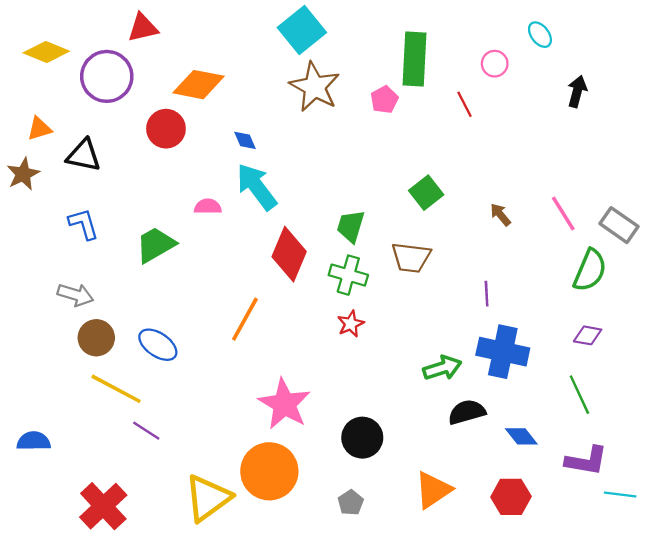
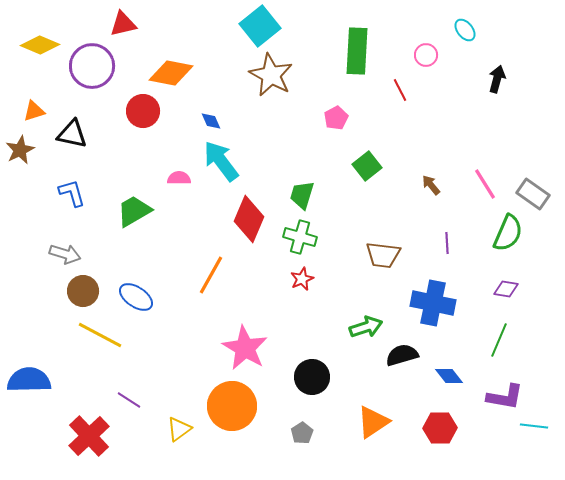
pink pentagon: (384, 100) -> (336, 118), moved
brown trapezoid: (411, 258) -> (383, 255), moved
purple line: (487, 294) -> (447, 243), moved
green arrow: (442, 368) -> (366, 327), moved
green line: (579, 395) -> (499, 340), turned 48
purple line: (146, 431) -> (129, 400), moved
blue semicircle: (34, 441) -> (29, 380), size x1.5
yellow triangle: (208, 498) -> (179, 429), size x0.6

